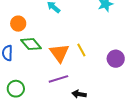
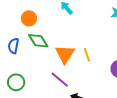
purple line: (58, 79) -> (60, 80), turned 48

